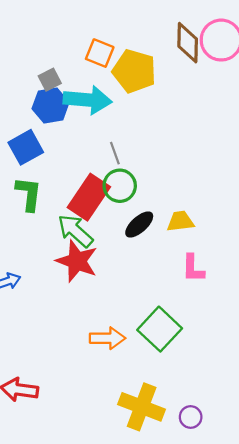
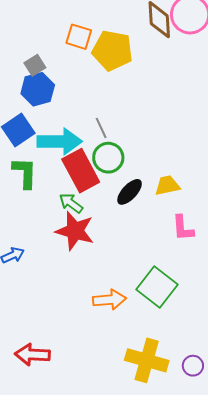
cyan arrow: (88, 100) -> (60, 141), moved
red rectangle: (89, 197) -> (81, 171), turned -57
green arrow: (75, 231) -> (71, 203), size x0.7

